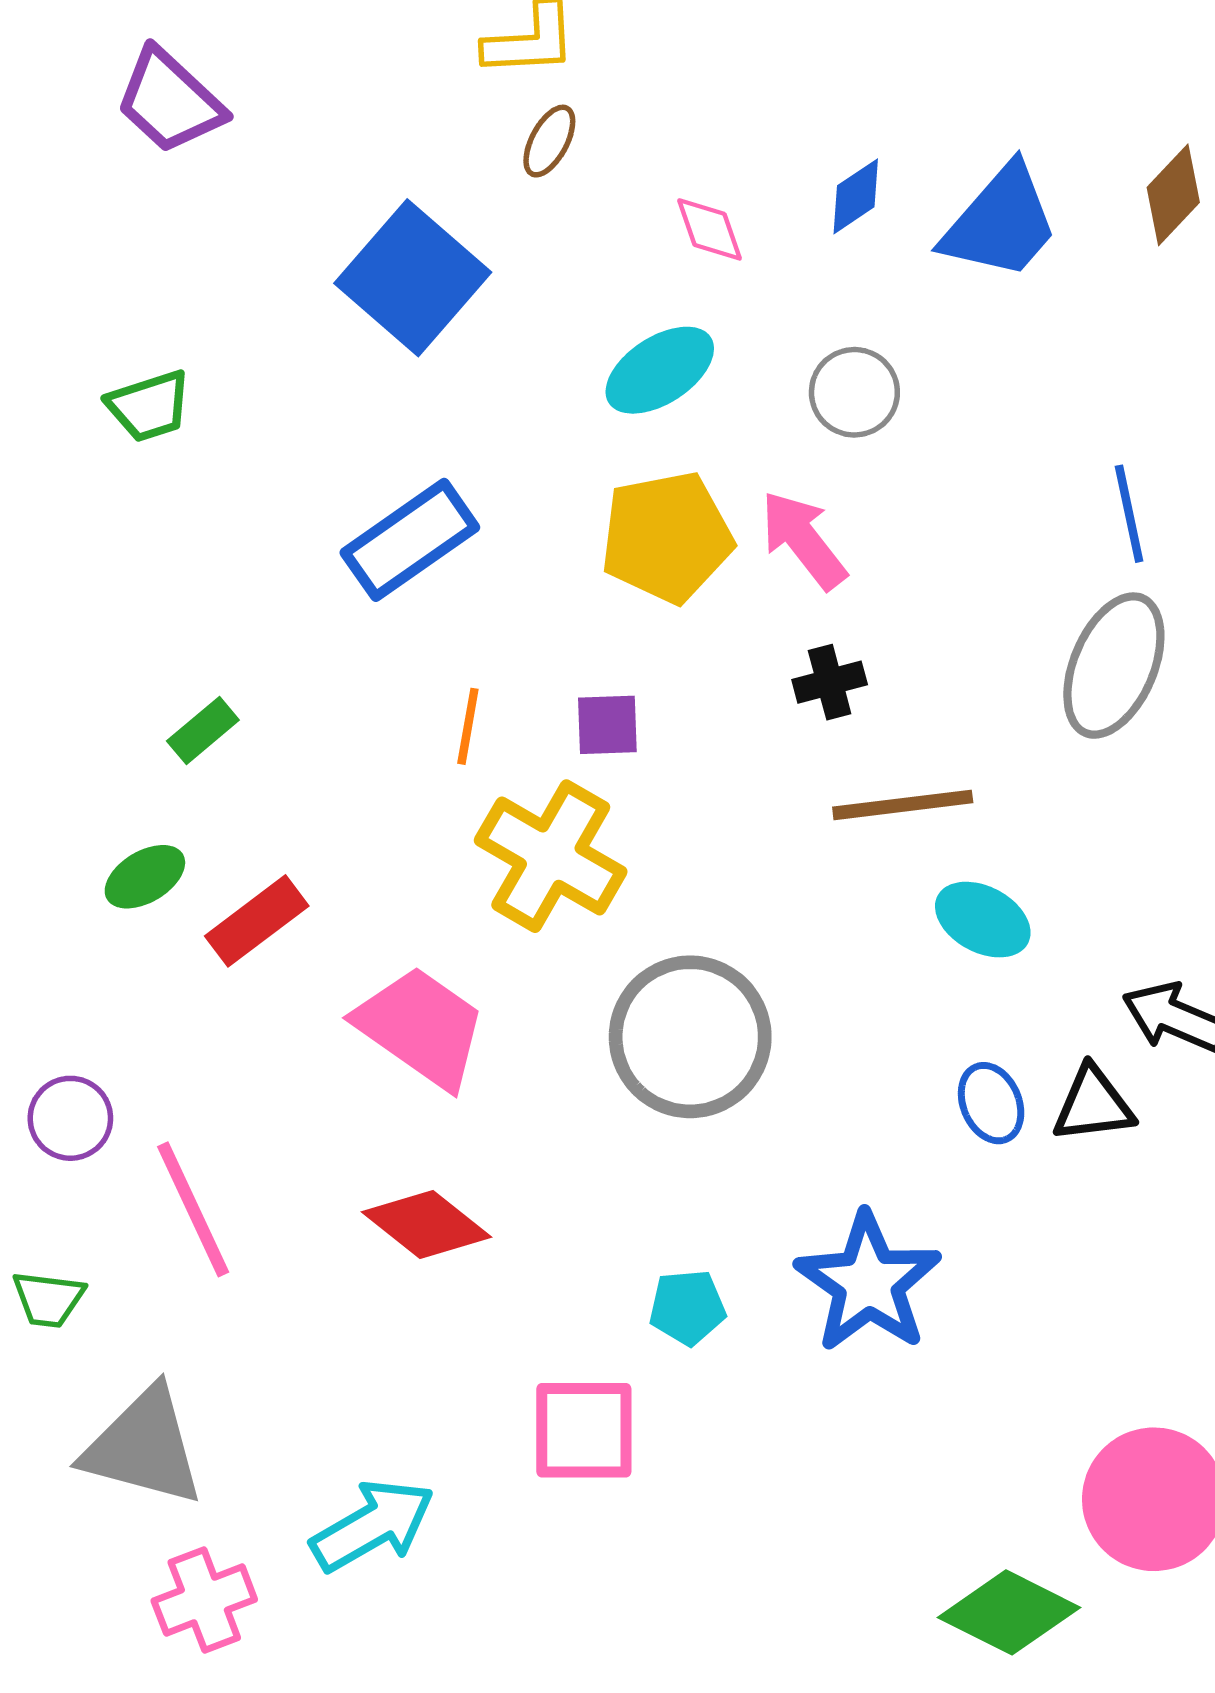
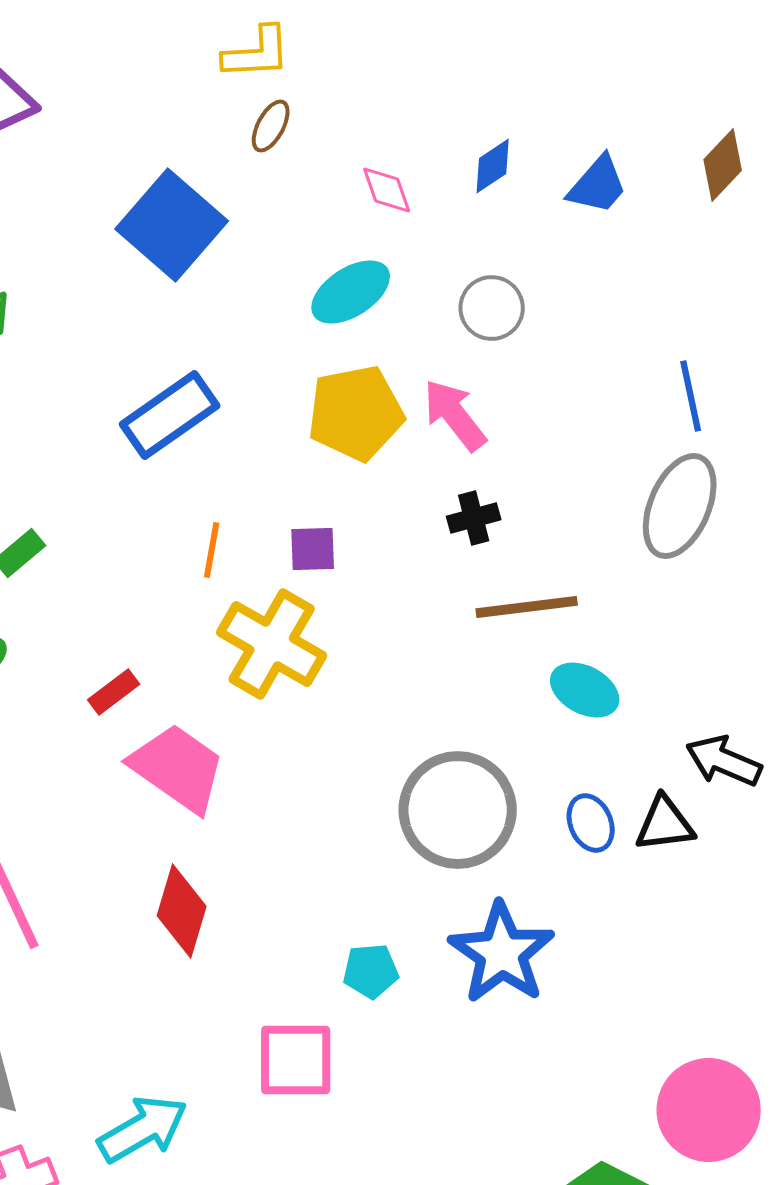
blue trapezoid: (1001, 222) -> (598, 185), size x0.7
red rectangle: (257, 921) -> (114, 692), moved, size x0.7
gray circle: (690, 1037) -> (458, 810), moved
red diamond: (427, 1225) -> (182, 911), turned 68

